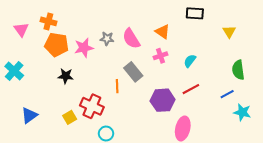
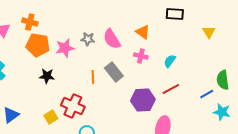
pink cross: (161, 56) -> (141, 56), turned 32
green semicircle: (238, 70) -> (223, 80), moved
orange line: (117, 86) -> (93, 77), moved

